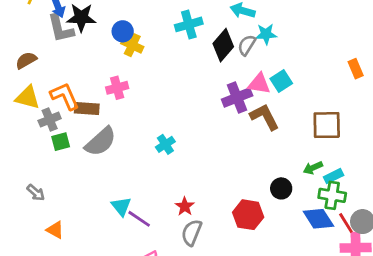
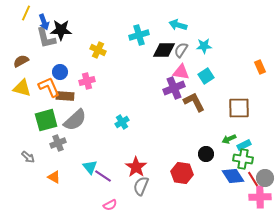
blue circle: (123, 31) -> (60, 72), moved
cyan star: (266, 34) -> (204, 46), moved
black diamond: (223, 45) -> (164, 50), turned 50
pink triangle: (259, 84) -> (181, 72), moved
gray cross: (50, 120) -> (58, 143), moved
green square: (61, 142) -> (46, 120), size x1.6
red star: (185, 206) -> (136, 167), size x1.5
orange triangle: (55, 230) -> (54, 177), moved

